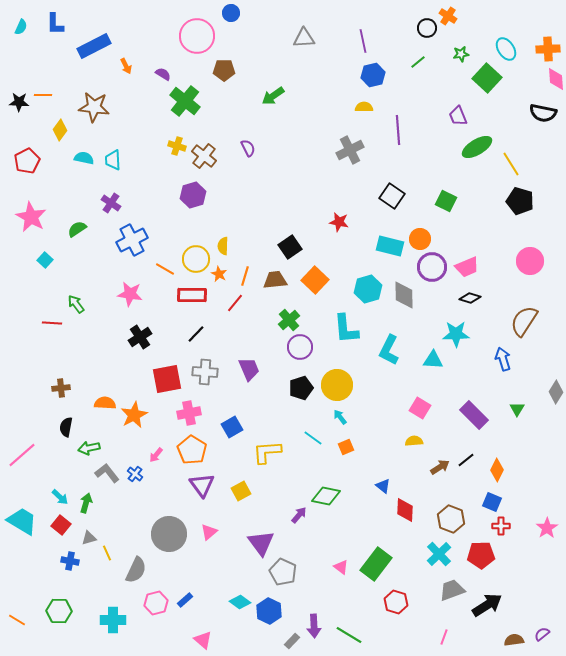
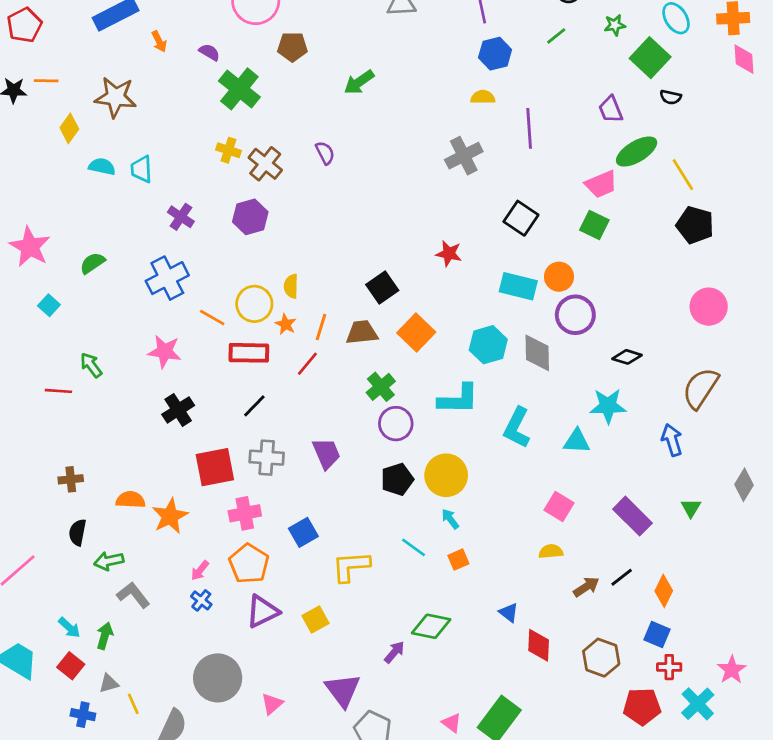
black semicircle: (543, 113) -> (671, 97), moved, size x0.6
red pentagon: (27, 161) -> (24, 25), moved
purple cross: (111, 203) -> (181, 217), moved
pink trapezoid: (467, 267) -> (601, 184), moved
cyan L-shape: (346, 329) -> (458, 399), turned -84
blue cross: (135, 474) -> (201, 600), moved
purple triangle: (202, 485) -> (262, 611), turned 40
pink triangle: (209, 532) -> (272, 704), moved
cyan cross: (439, 554) -> (698, 704), moved

